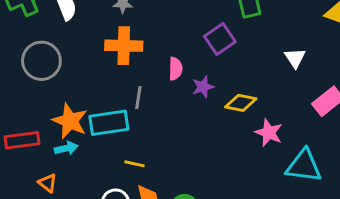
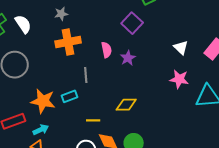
white triangle: (295, 58) -> (181, 48), moved
yellow diamond: (241, 103) -> (126, 105), moved
cyan rectangle: (109, 123) -> (70, 96), size x0.6
cyan arrow: (66, 148) -> (41, 130), moved

